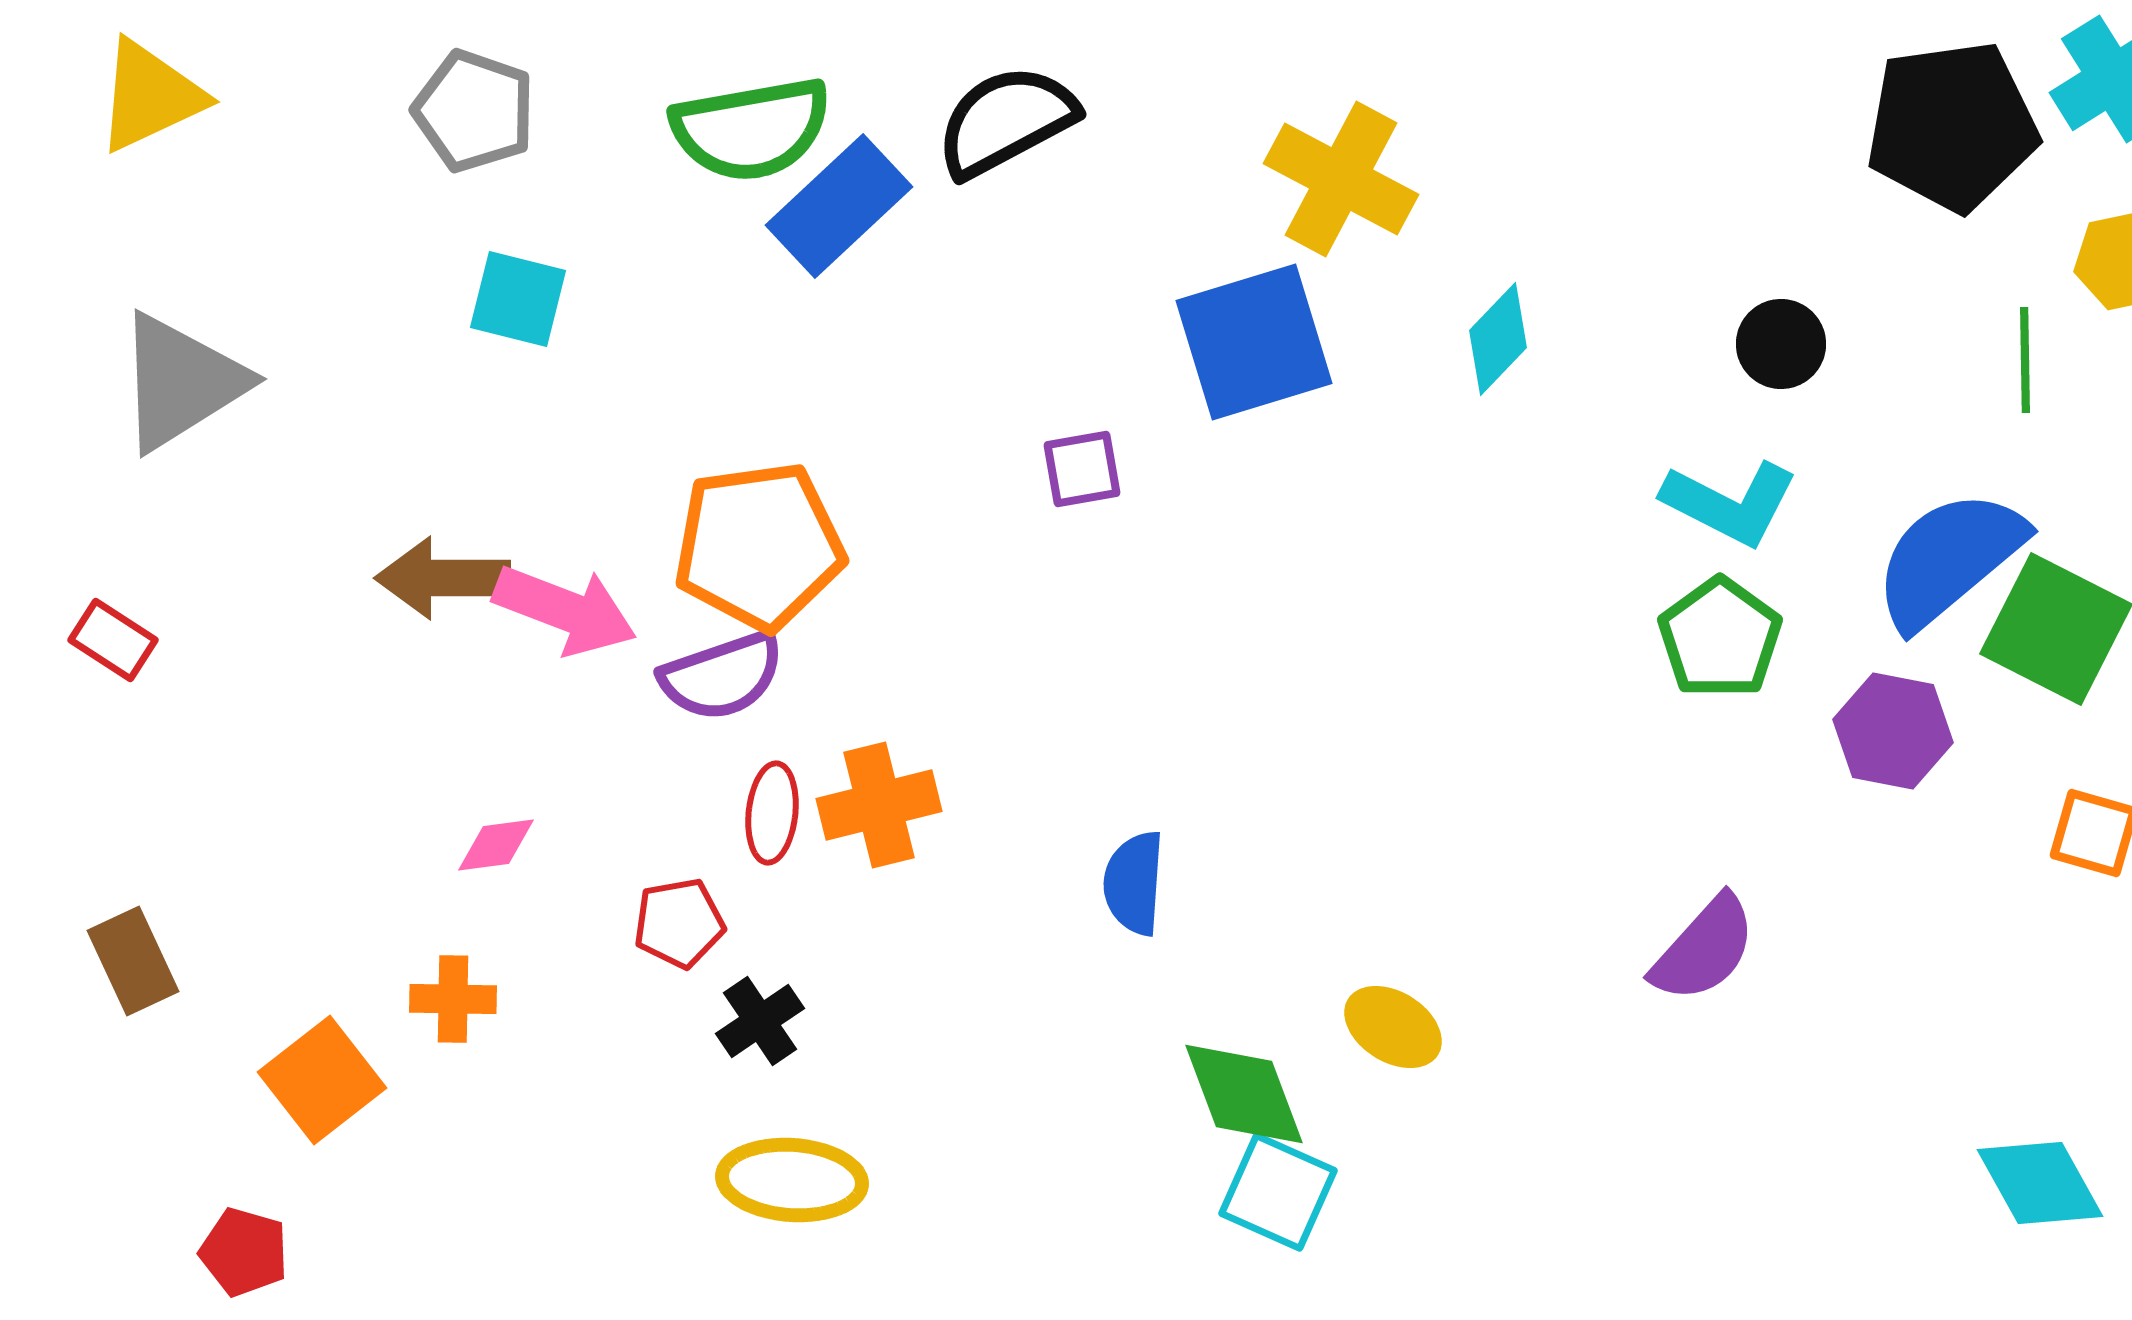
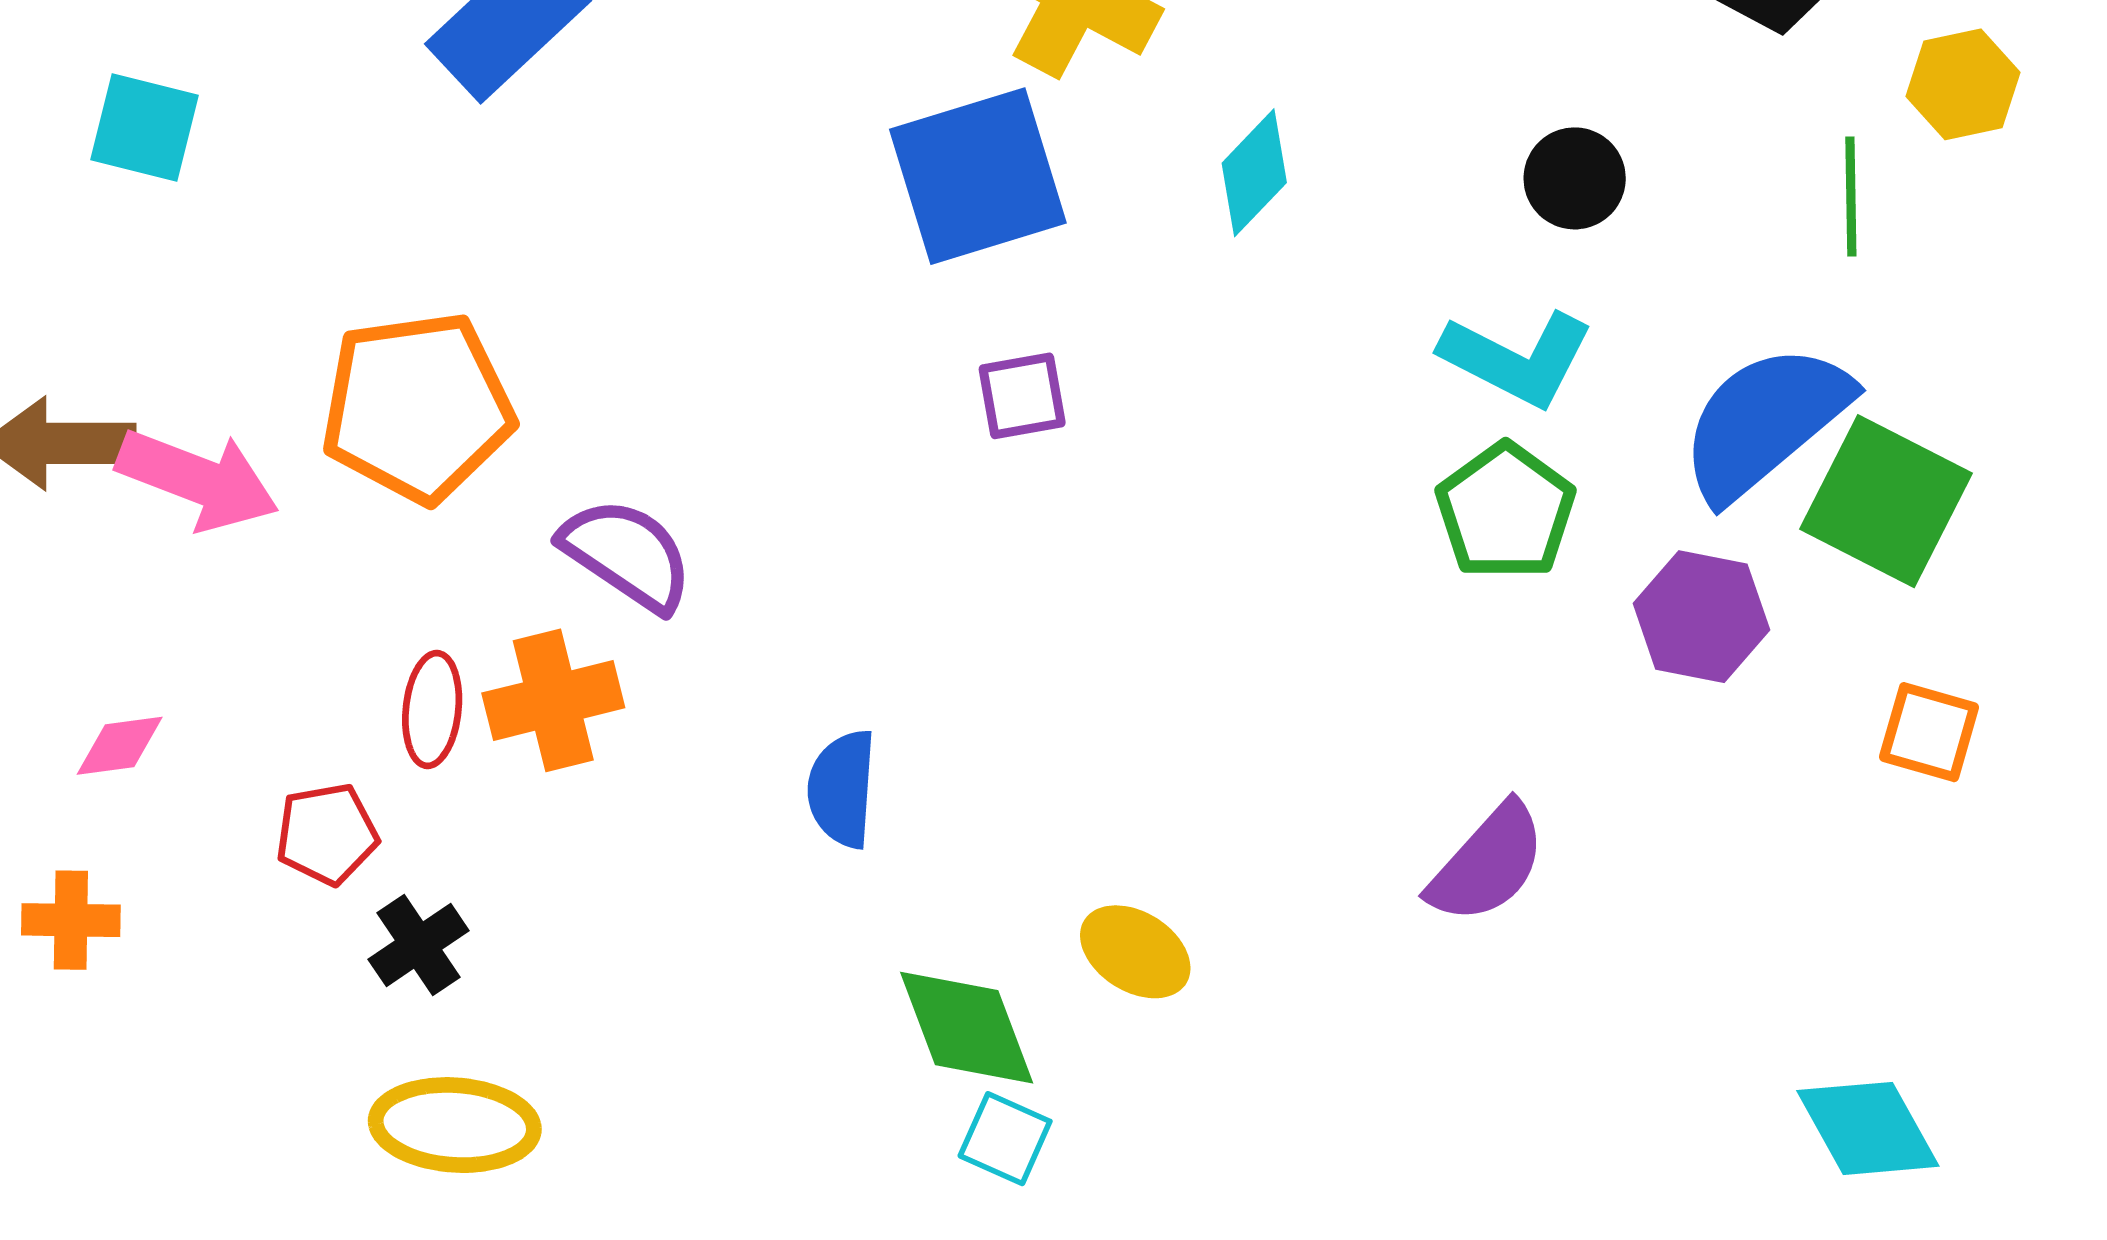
purple square: (1082, 469) -> (1022, 396), moved
purple semicircle: (722, 676) -> (627, 554), moved, turned -127
cyan square: (1278, 1192) -> (1005, 1139), size x0.7

